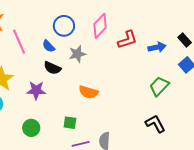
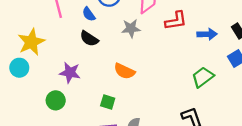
gray star: (77, 54) -> (131, 28), moved
purple star: (36, 90) -> (70, 73), moved
green square: (70, 123) -> (108, 102), moved

